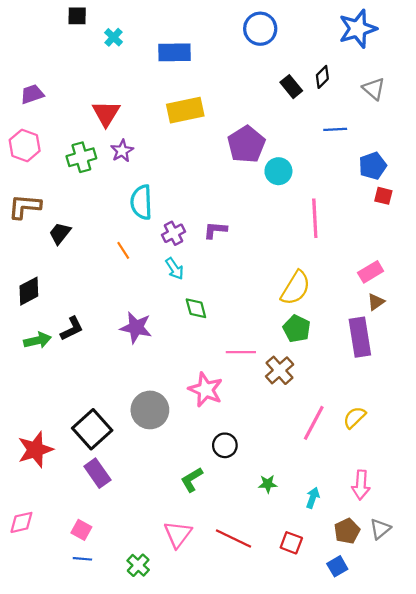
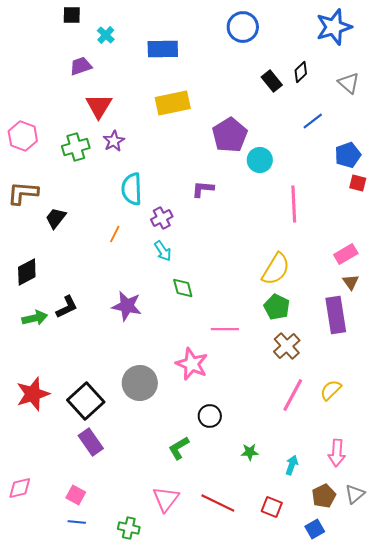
purple trapezoid: (32, 94) -> (81, 66), moved
blue line: (335, 129) -> (313, 121), turned -35
purple L-shape: (215, 230) -> (203, 189), moved
orange line: (123, 250) -> (115, 234), turned 60
brown triangle: (376, 302) -> (351, 282), turned -30
brown cross: (280, 370) -> (287, 346), moved
red star: (35, 450) -> (33, 394), moved
green cross: (138, 565) -> (129, 528), turned -30

